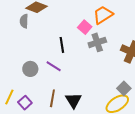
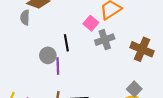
purple line: (54, 66) -> (58, 66), turned 56
gray circle: (30, 69) -> (48, 55), moved

